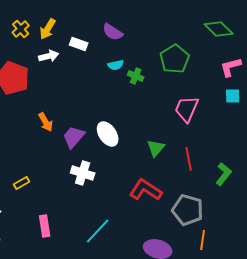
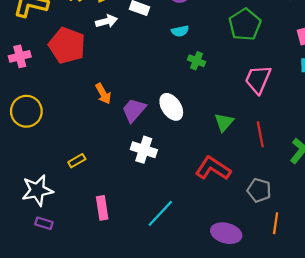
green cross: (136, 76) -> (197, 61), moved
gray pentagon: (188, 210) -> (259, 190), size x0.7

